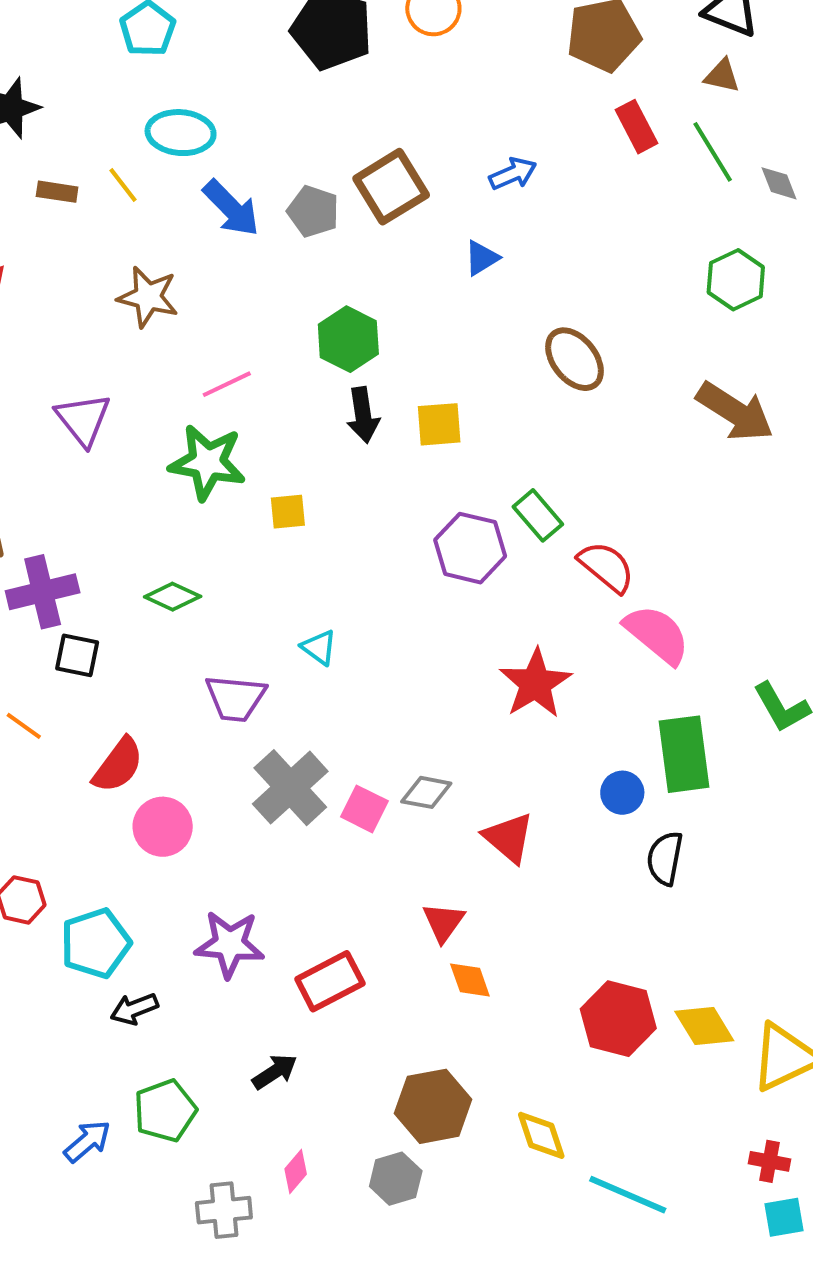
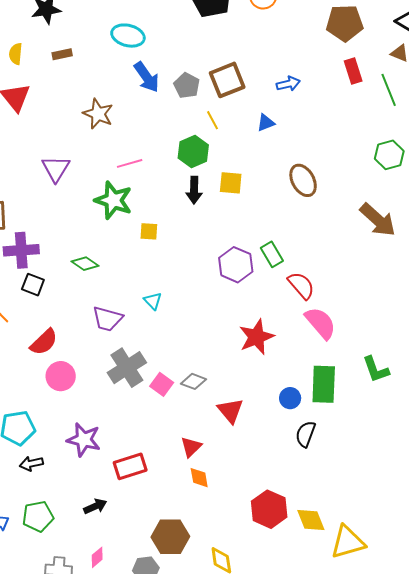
yellow line: (123, 185) -> (213, 120), moved
brown rectangle: (57, 192) -> (62, 54), turned -30
yellow square: (439, 424) -> (231, 183), moved

